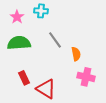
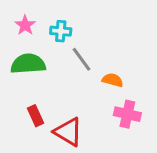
cyan cross: (41, 11) -> (61, 31), moved
orange semicircle: (76, 54) -> (113, 80), turned -64

